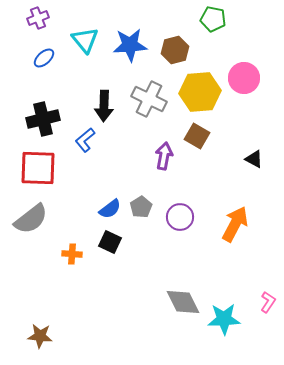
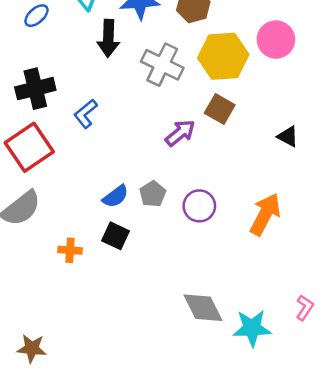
black arrow: (104, 106) -> (108, 38), moved
purple arrow: (164, 156) -> (180, 133), turned 40
red square: (38, 168) -> (29, 147), turned -36

